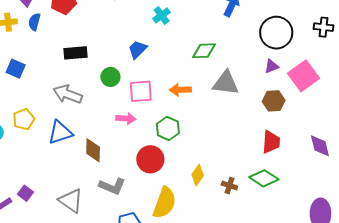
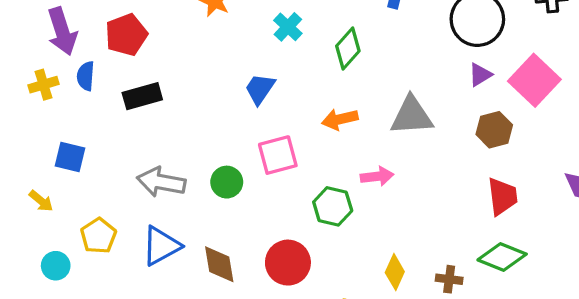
green diamond: (204, 51) -> (348, 48), moved, turned -35
black rectangle: (75, 53) -> (142, 96), moved
green circle: (110, 77) -> (227, 182), moved
orange arrow: (180, 90) -> (340, 119), moved
pink arrow: (126, 118) -> (377, 176), moved
red circle: (150, 159) -> (288, 263), moved

